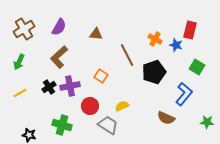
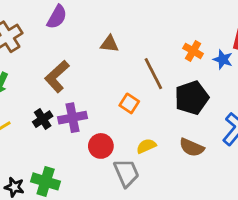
purple semicircle: (59, 27) -> (57, 17), moved
orange square: (101, 76) -> (129, 103), moved
brown semicircle: (166, 118) -> (192, 147), moved
green cross: (62, 125) -> (46, 181), moved
gray trapezoid: (108, 125) -> (126, 173), turned 35

